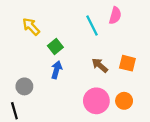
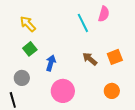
green square: (55, 47) -> (30, 49), moved
orange square: (127, 63) -> (115, 57), turned -35
pink circle: (96, 101) -> (63, 91), moved

